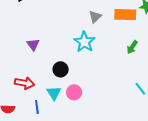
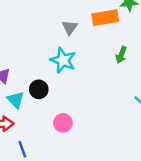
black circle: (61, 69) -> (39, 89), moved
cyan triangle: (54, 93) -> (16, 100), moved

